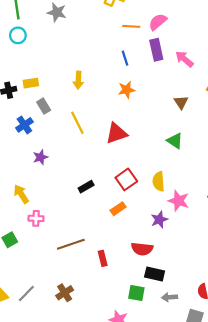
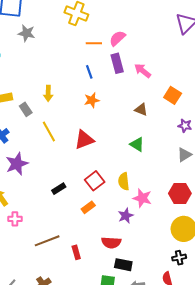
brown triangle: (181, 102) -> (141, 110), turned -32
gray rectangle: (44, 106) -> (26, 109), moved
purple star: (40, 157) -> (17, 164), size x1.6

